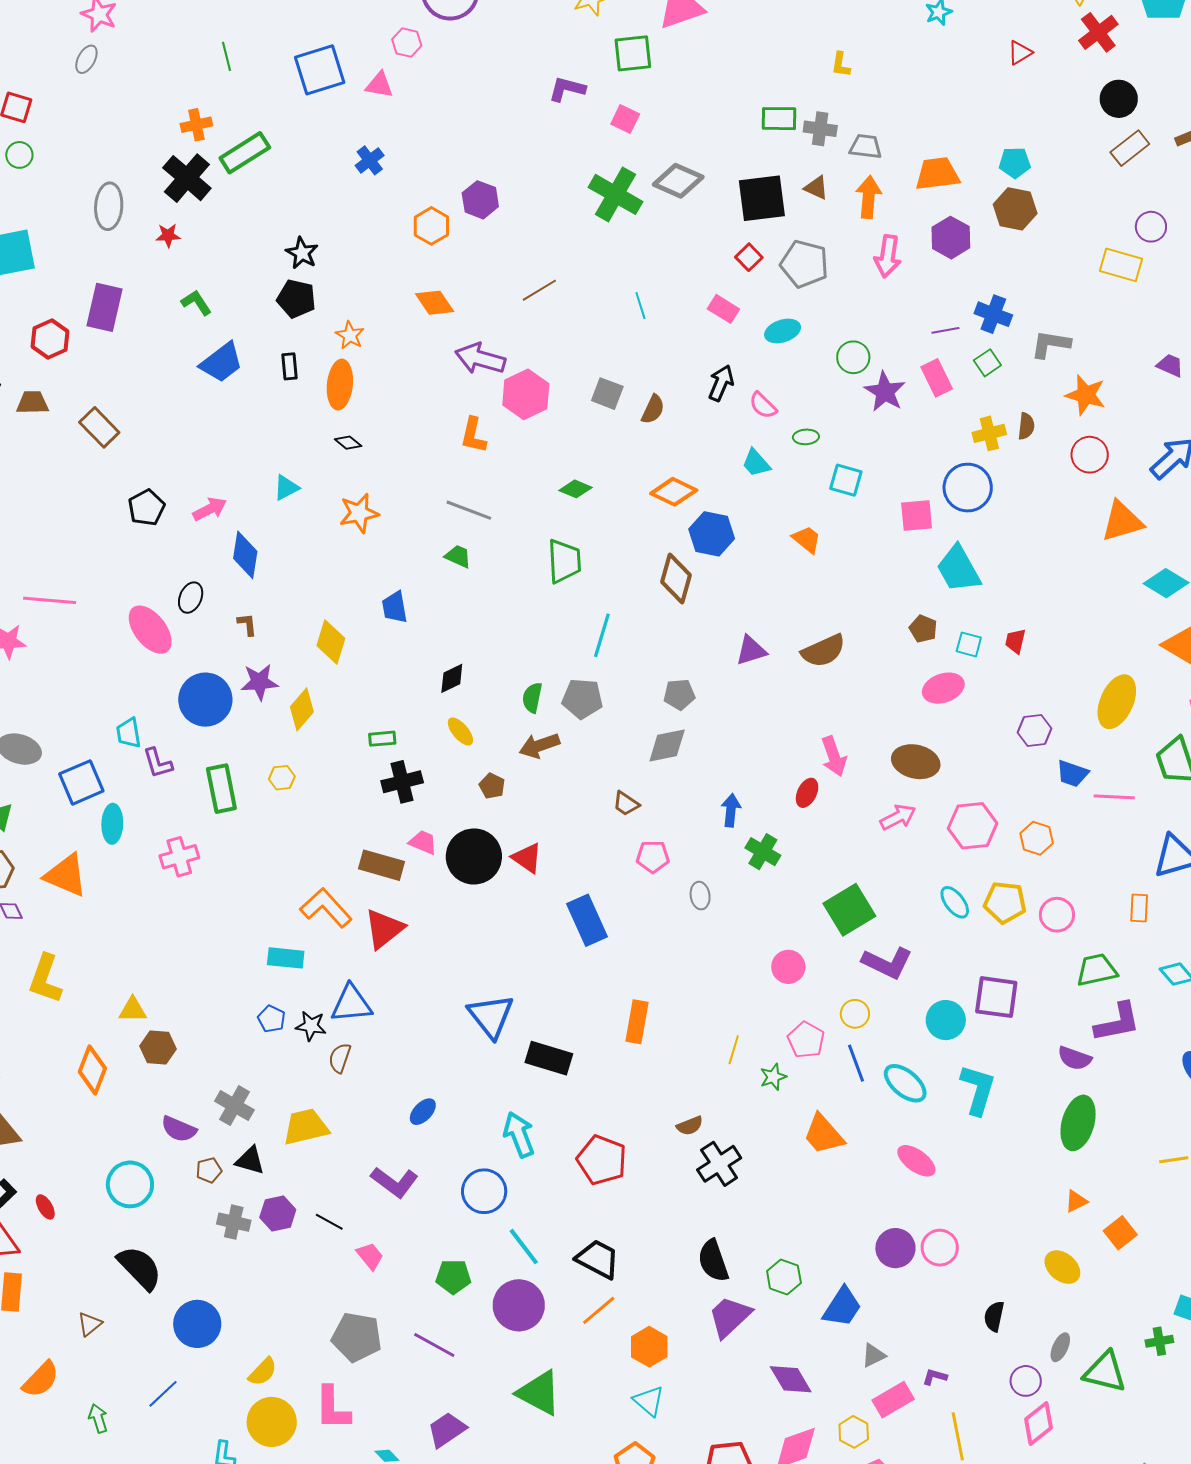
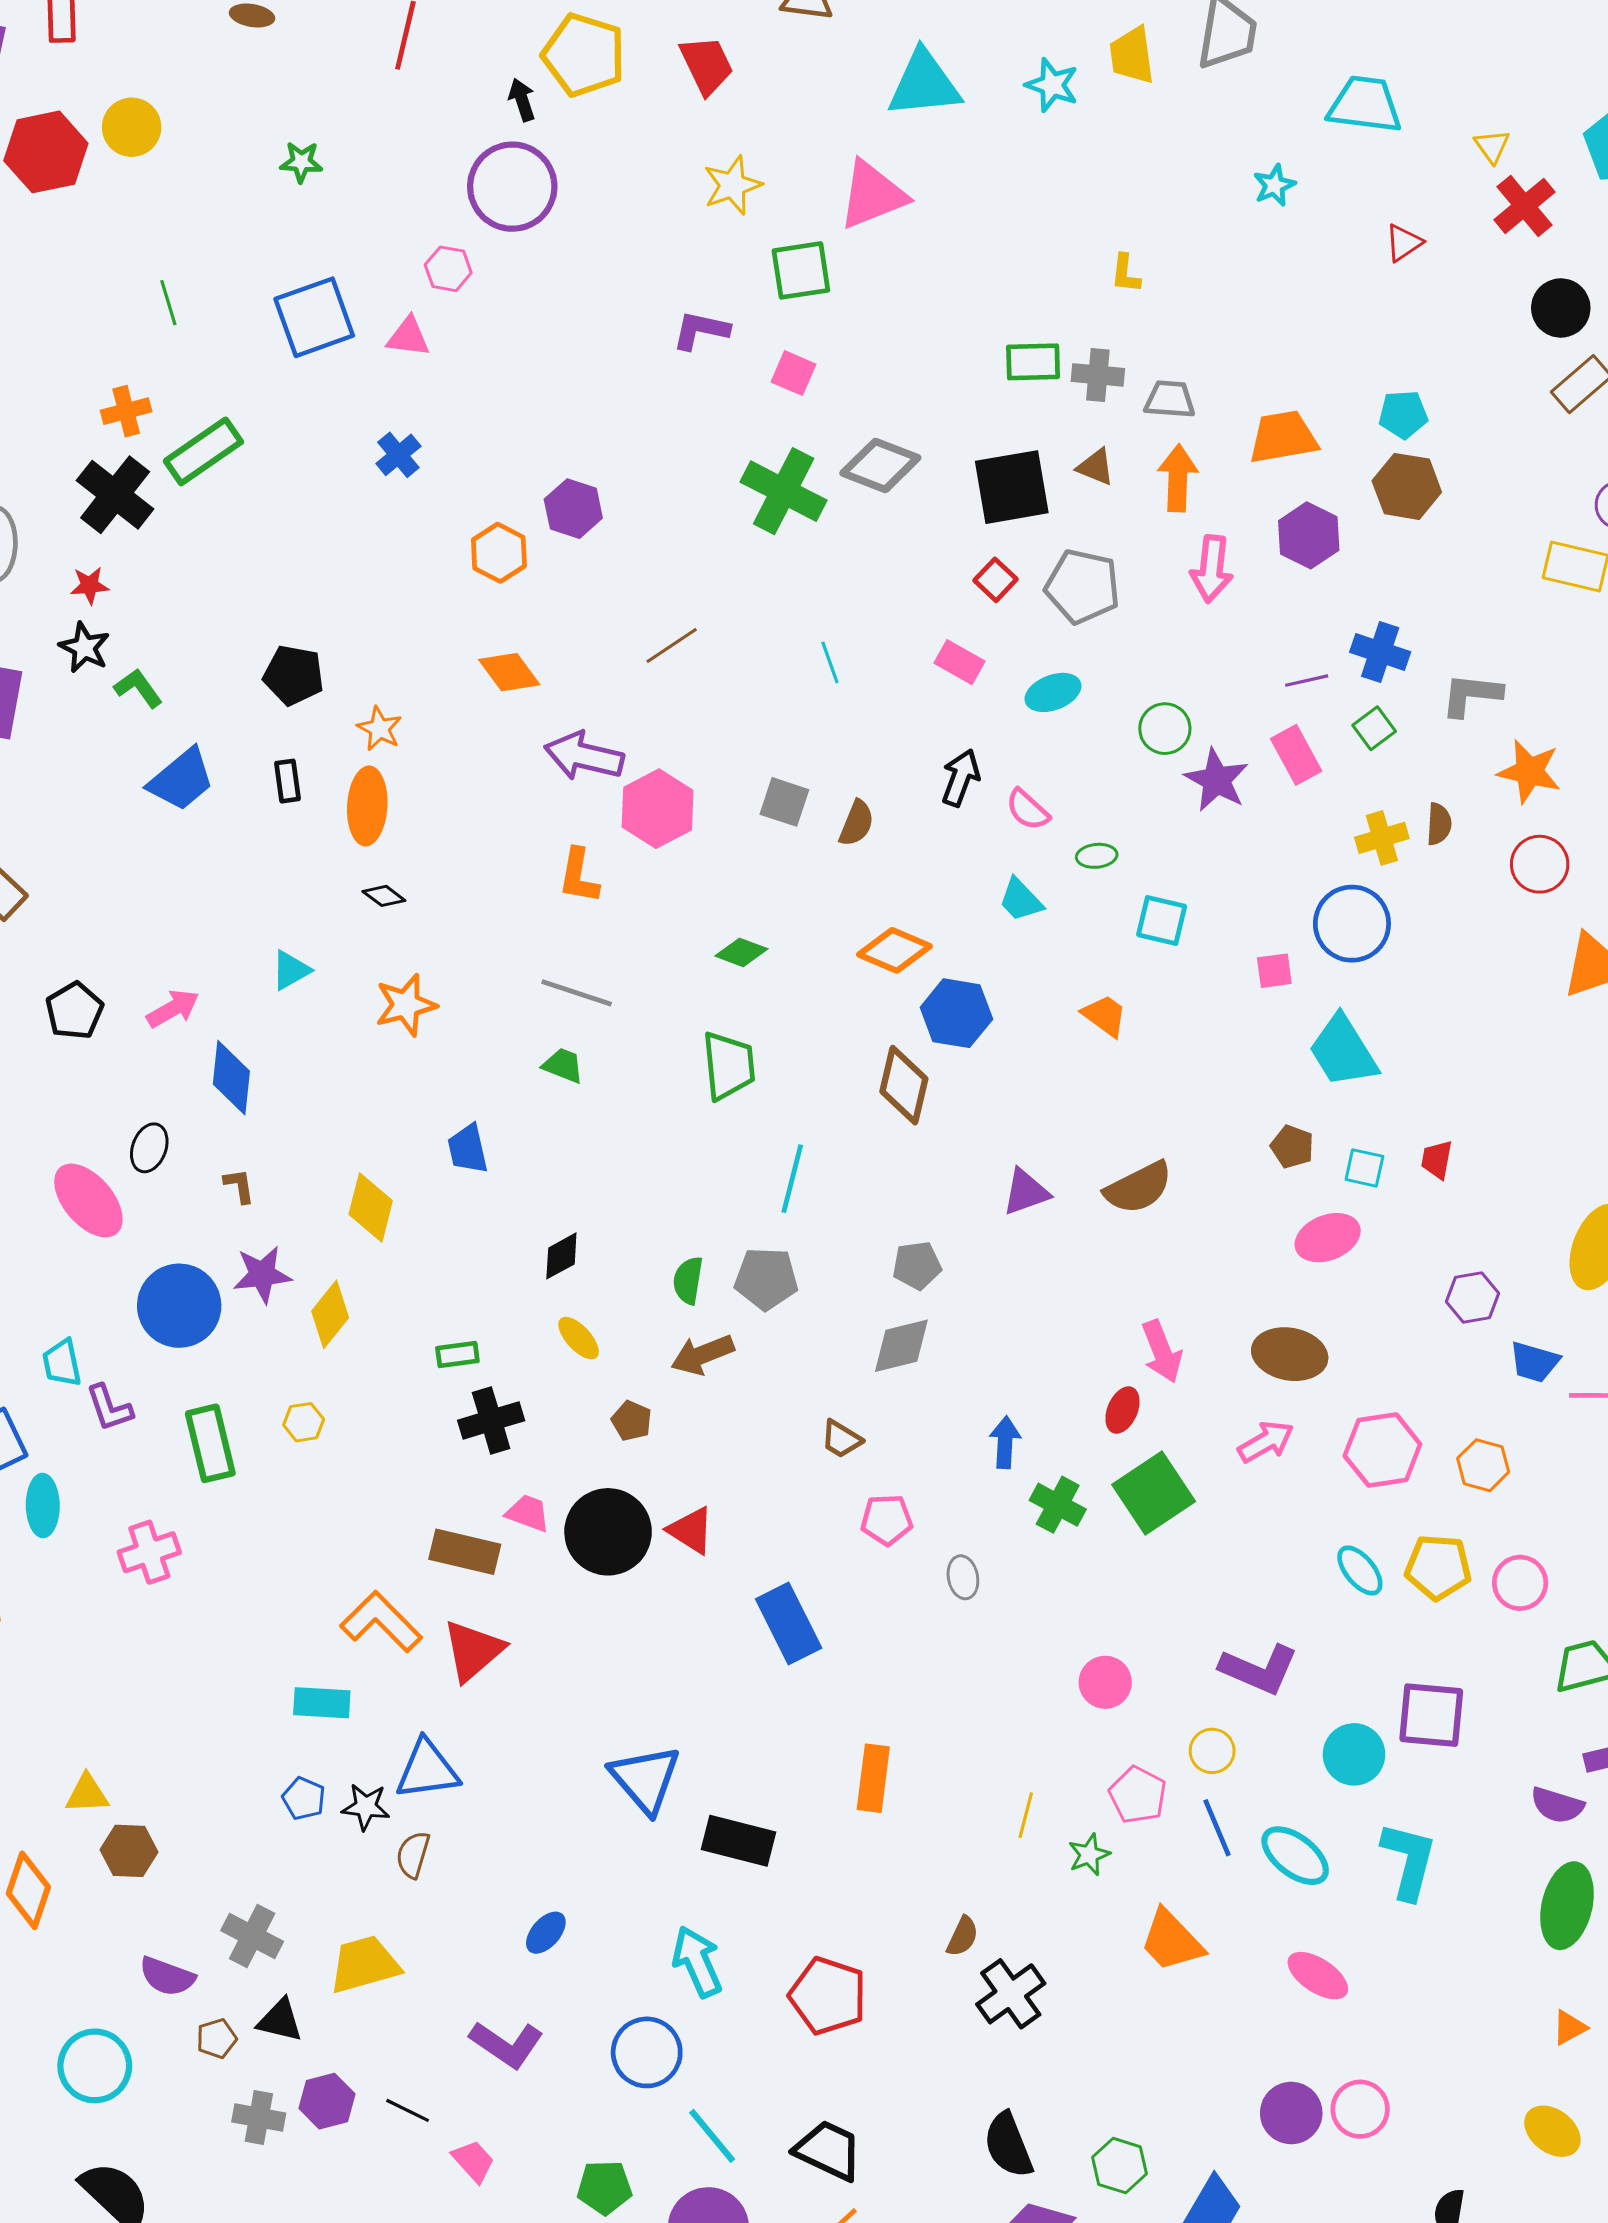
black star: (302, 253) -> (84, 648), moved
pink square: (917, 515) -> (1274, 971), size x0.7
green square: (849, 910) -> (1154, 1493), moved
brown semicircle: (690, 1126) -> (963, 1936), turned -40

